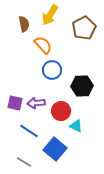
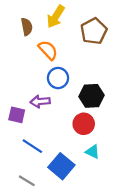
purple arrow: (36, 103) -> (40, 101), moved
red circle: (61, 111) -> (84, 124), moved
cyan triangle: (76, 126) -> (93, 152), moved

